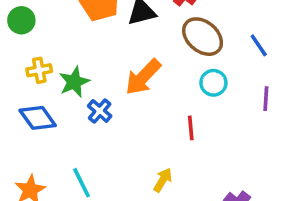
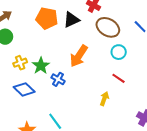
red line: (191, 128) -> (119, 78), moved, turned -40
yellow arrow: (163, 180) -> (104, 99), moved

